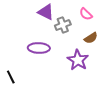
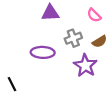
purple triangle: (46, 12) -> (50, 13), turned -30
gray cross: (63, 25) -> (73, 38), moved

